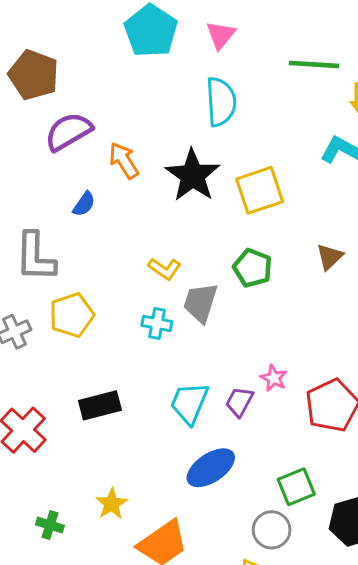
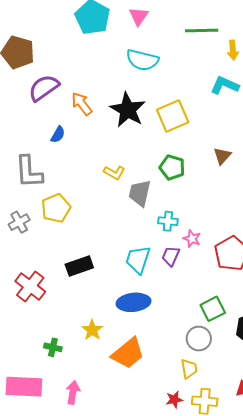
cyan semicircle: (221, 102) -> (142, 60), turned 112
cyan cross: (157, 323) -> (168, 221), moved
blue ellipse: (211, 468) -> (134, 302), moved, turned 32

